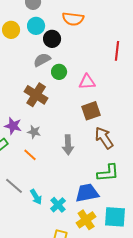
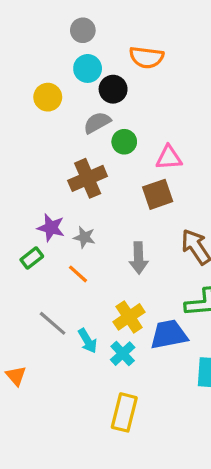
yellow circle: (11, 30) -> (48, 97), moved
brown cross: (36, 95) -> (88, 178), turned 35
brown square: (91, 111) -> (158, 194), moved
yellow cross: (86, 220) -> (129, 317), moved

